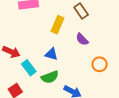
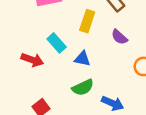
cyan rectangle: (29, 68) -> (57, 43), moved

